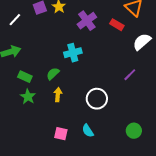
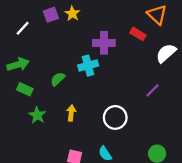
purple cross: (87, 21) -> (104, 43), moved, turned 36
green semicircle: (53, 74) -> (58, 79), moved
green rectangle: (25, 77) -> (25, 89), moved

